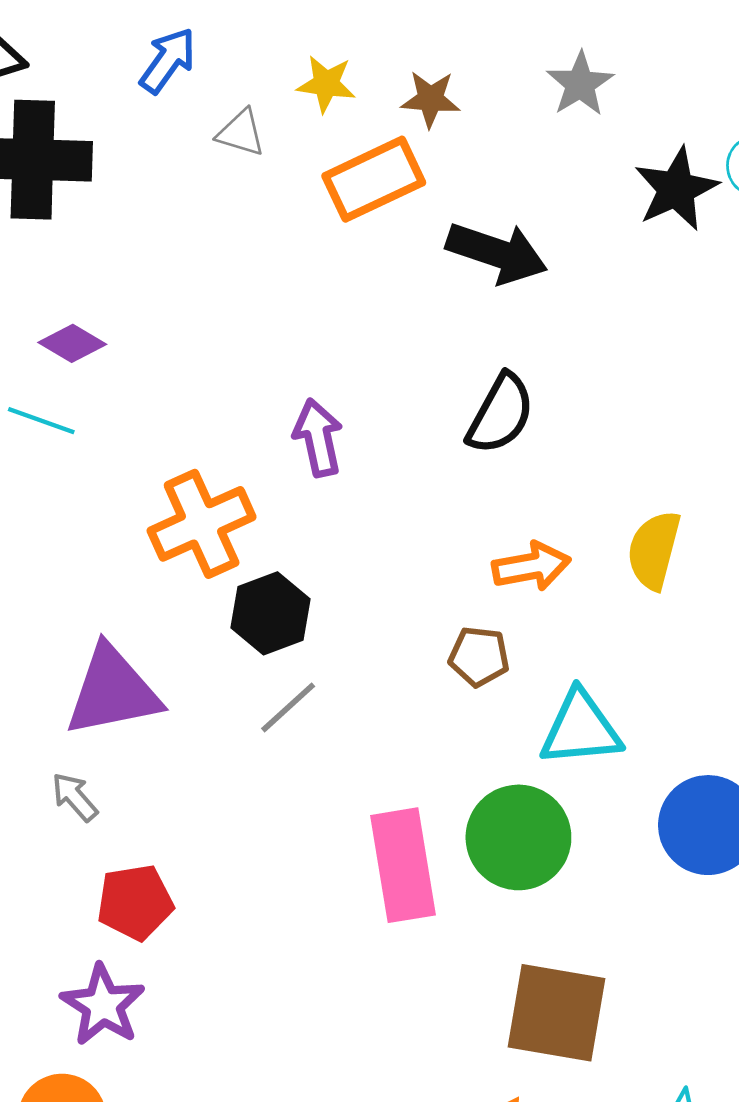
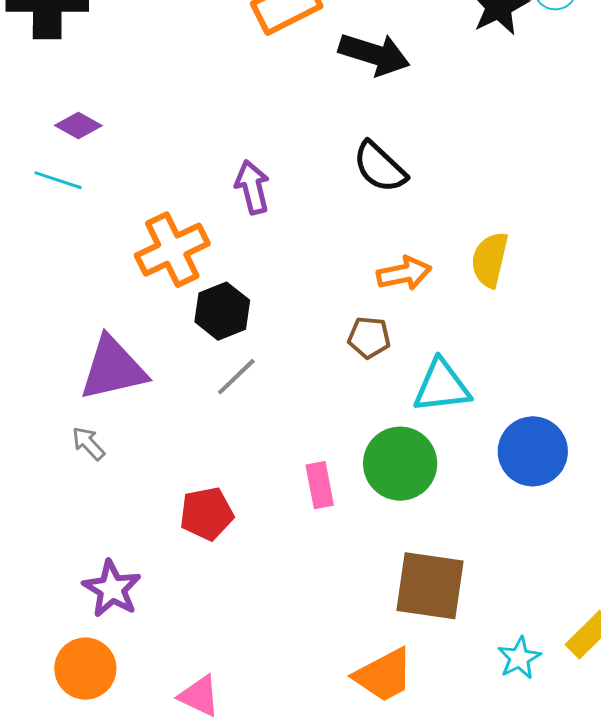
black semicircle: (501, 414) -> (380, 167), turned 106
pink rectangle: (403, 865) -> (320, 485), size x0.6
red pentagon: (135, 902) -> (207, 514), moved

